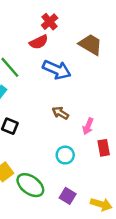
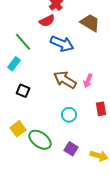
brown arrow: (60, 113) -> (65, 80), size x1.6
pink arrow: (88, 126) -> (88, 81), moved

